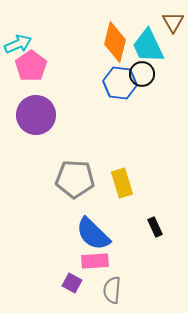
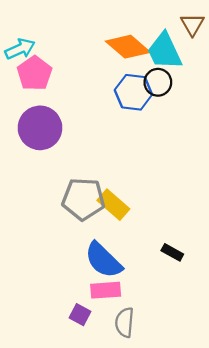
orange diamond: (115, 42) -> (128, 47), turned -63
yellow rectangle: (122, 183) -> (113, 205), moved, turned -32
black rectangle: (155, 227) -> (172, 252), turned -36

